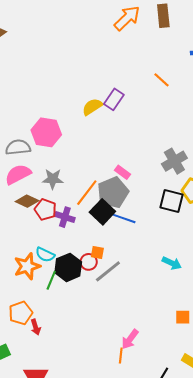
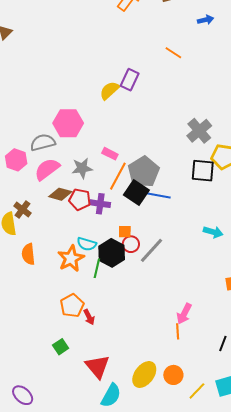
pink rectangle: (122, 172) -> (110, 154), moved
orange square: (97, 253) -> (125, 232), moved

